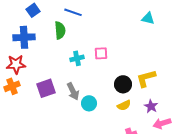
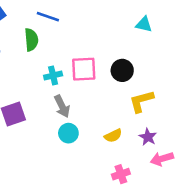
pink square: (101, 53) -> (84, 69), size x1.5
black circle: (123, 84) -> (122, 70), moved
gray arrow: (73, 91) -> (62, 106), moved

